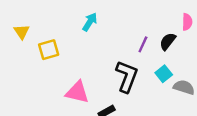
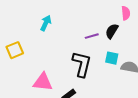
purple line: (143, 44) -> (92, 36), turned 56
cyan square: (164, 74) -> (112, 58), turned -32

